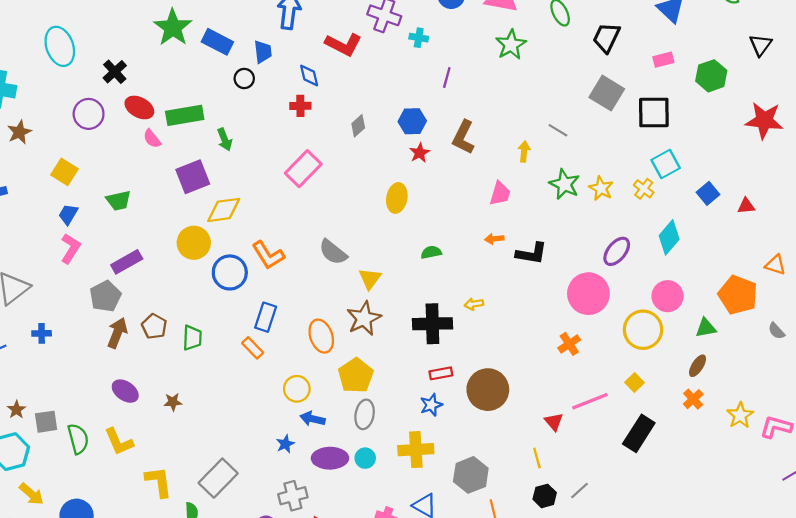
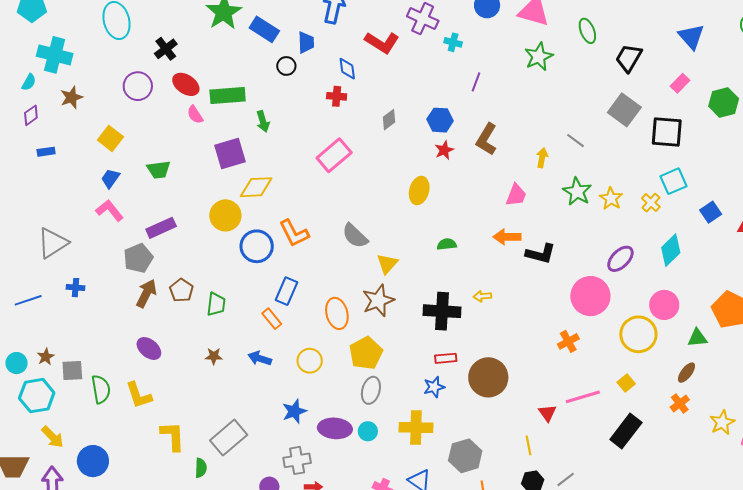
pink rectangle: (663, 60) -> (680, 83), turned -36
orange arrow: (494, 239) -> (507, 237), size x1.5
pink L-shape: (70, 248) -> (110, 210), turned -76
brown star: (173, 402) -> (214, 356), moved
blue arrow: (313, 419) -> (260, 358), moved
blue star: (285, 444) -> (294, 411), size x1.4

